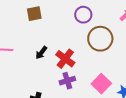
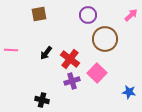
pink square: (101, 84) -> (97, 73), moved

